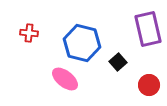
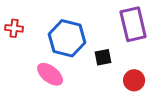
black square: (118, 62) -> (103, 57), turned 30

